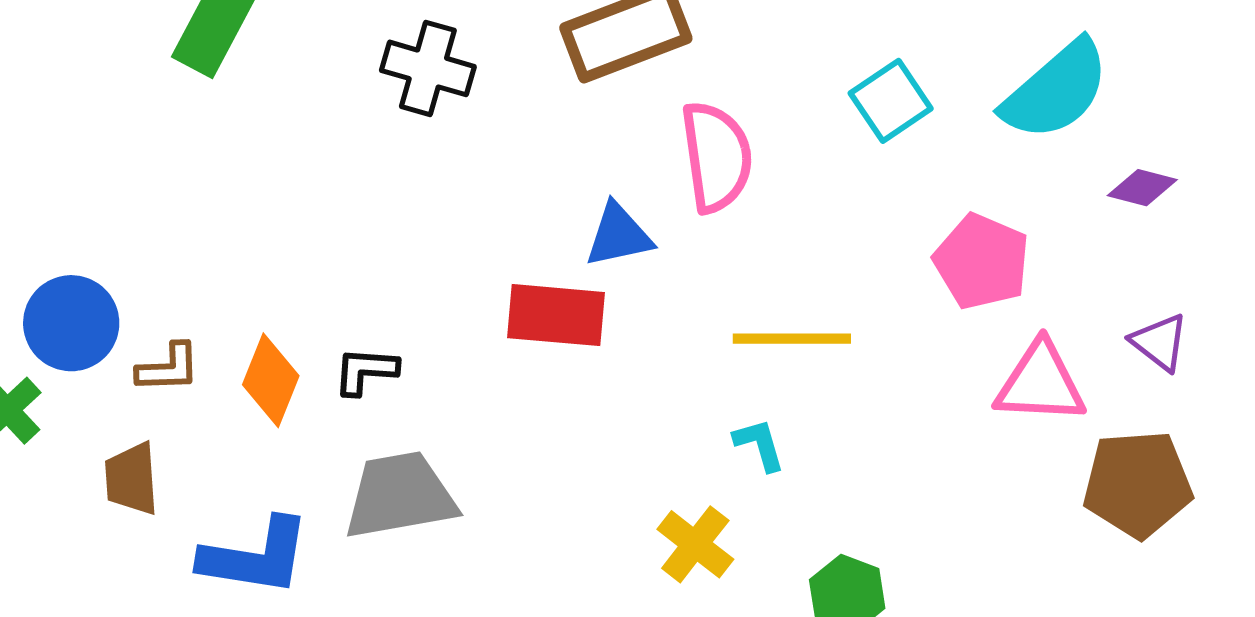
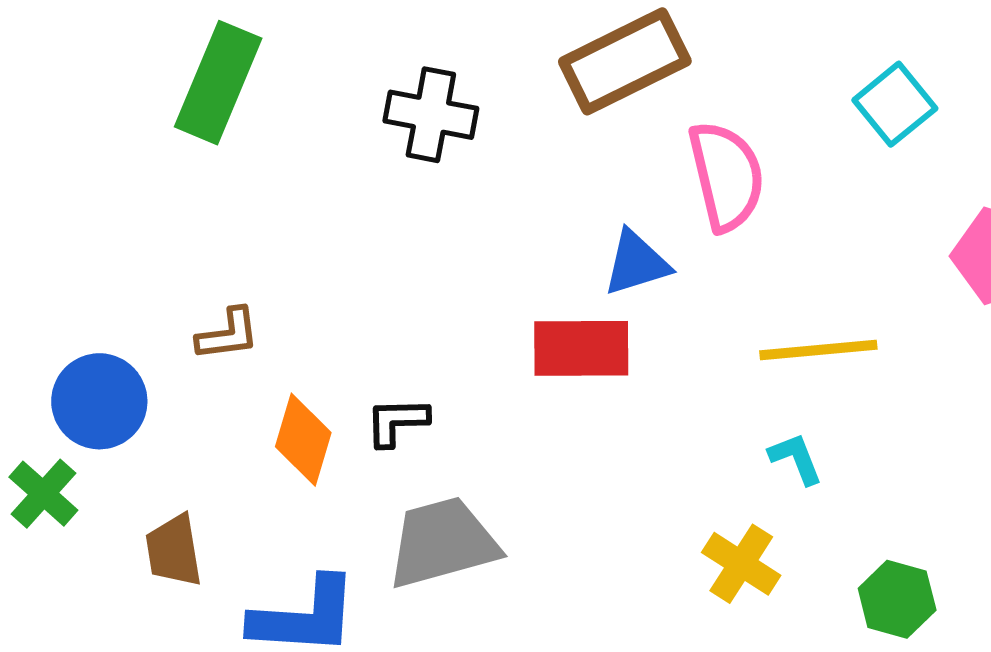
brown L-shape: (168, 368) -> (228, 334), moved

